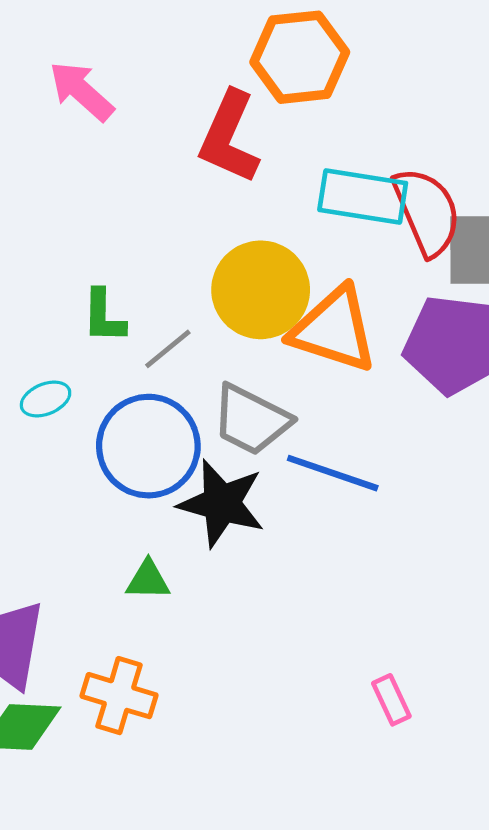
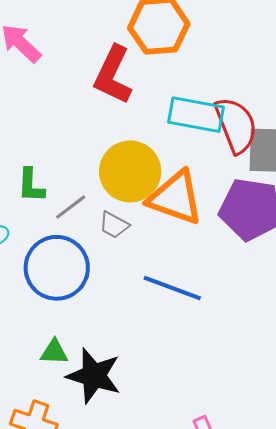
gray trapezoid: (251, 420) -> (114, 225), moved, size x0.6
black star: (222, 503) -> (94, 376), moved

